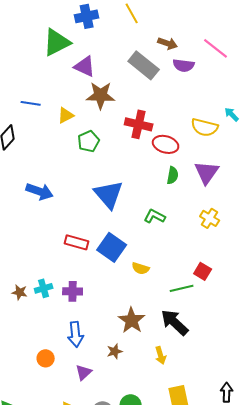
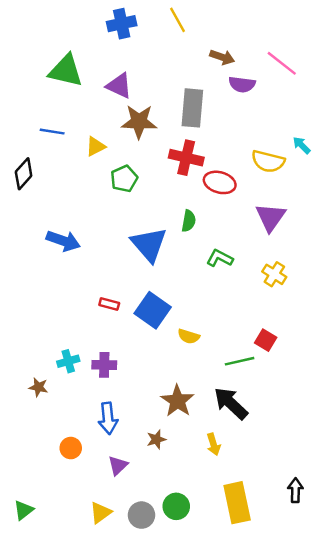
green triangle: (57, 42) -> (66, 71), moved, turned 40
gray rectangle: (144, 65) -> (192, 108), moved, turned 56
green semicircle: (173, 175) -> (189, 221), moved
green L-shape: (155, 216) -> (220, 258), moved
red rectangle: (77, 242) -> (109, 304), size x0.7
brown star: (20, 292) -> (38, 387), moved

